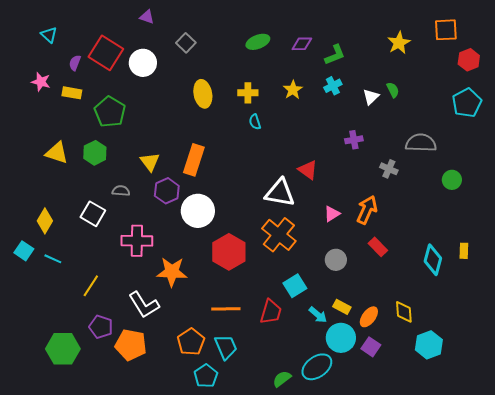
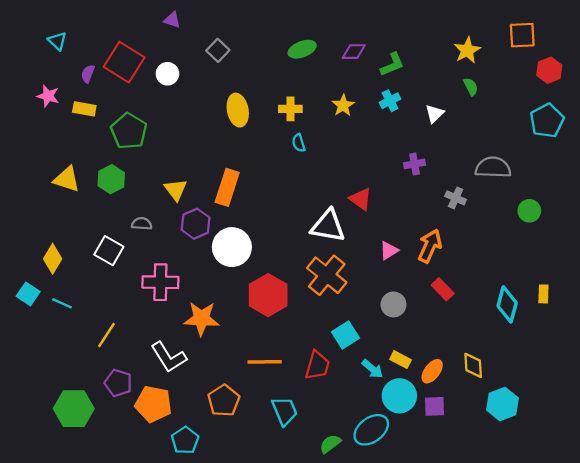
white circle: (143, 63) -> (167, 74), size x0.7
green semicircle: (393, 90) -> (471, 87), moved
cyan trapezoid: (226, 347) -> (285, 411), moved
purple square: (371, 347) -> (434, 406), turned -36
cyan pentagon: (206, 376) -> (185, 440), moved

